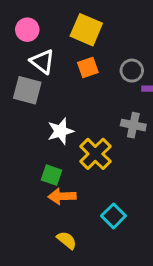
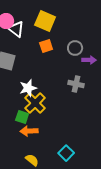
white triangle: (42, 61) -> (16, 29), moved
yellow cross: (95, 154) -> (35, 103), moved
cyan square: (114, 216) -> (66, 153), moved

